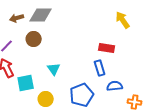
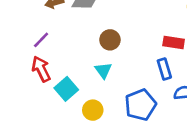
brown circle: (34, 39) -> (110, 40), moved
cyan square: (26, 83) -> (66, 89), turned -30

